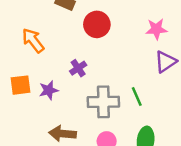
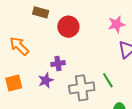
purple cross: (78, 68) -> (58, 64), turned 32
purple star: (49, 90) -> (46, 80), moved

